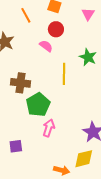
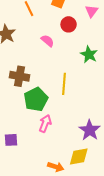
red circle: (56, 29) -> (69, 24), moved
yellow line: (64, 74) -> (64, 84), moved

